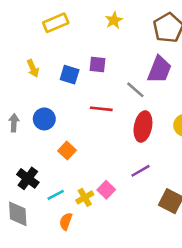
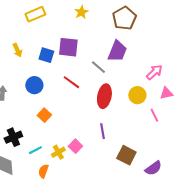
purple square: (97, 65) -> (68, 47), size x1.5
red line: (101, 109) -> (71, 82), turned 30
blue circle: (44, 119) -> (34, 85), moved
purple line: (140, 171) -> (102, 131), turned -70
black cross: (28, 178) -> (13, 137), turned 30

